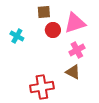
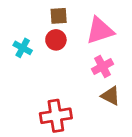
red circle: (53, 30) -> (56, 40), moved
brown triangle: (73, 72) -> (110, 96), moved

